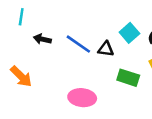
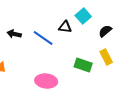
cyan square: (129, 33) -> (83, 16), moved
black triangle: (106, 49) -> (65, 27), moved

